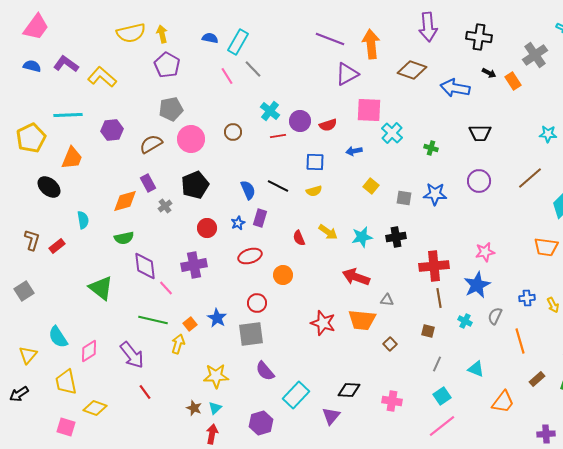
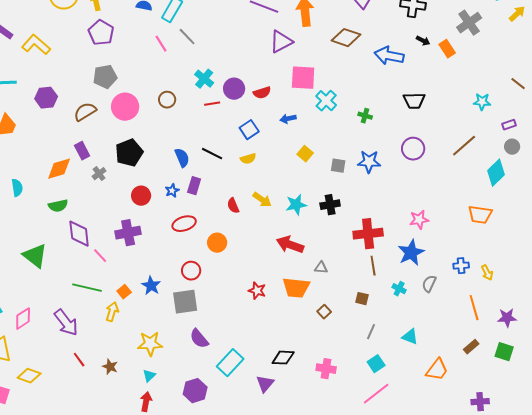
blue square: (315, 162) -> (249, 130), turned -36
red star: (323, 323) -> (257, 291), size x0.7
orange line: (520, 341) -> (474, 308), moved
brown star: (194, 408) -> (110, 367), moved

